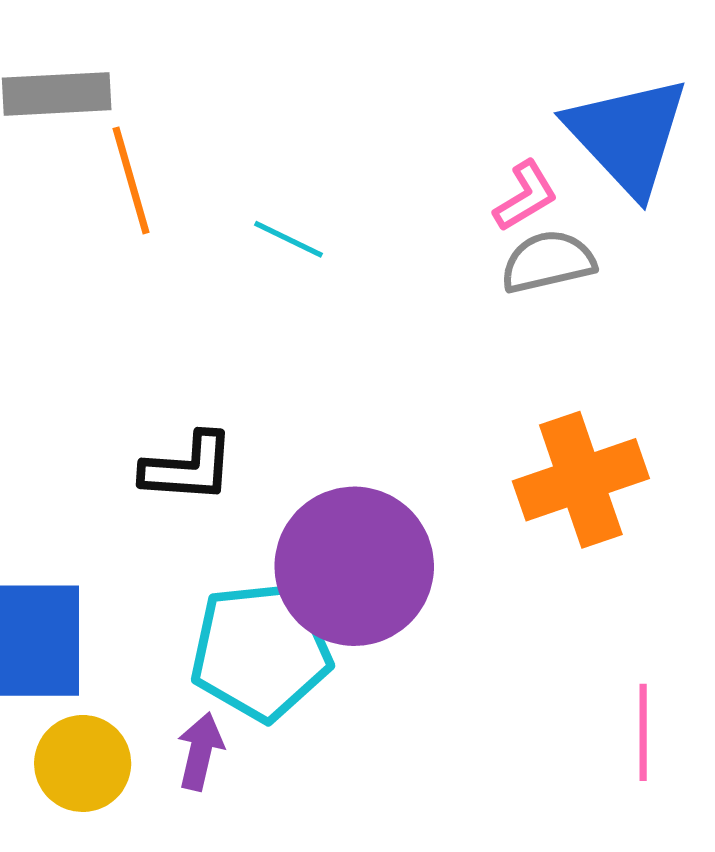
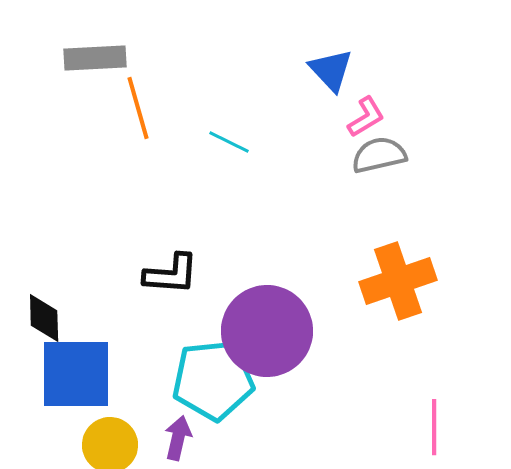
blue triangle: (628, 135) -> (331, 70), moved, size x0.6

